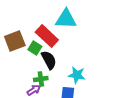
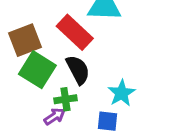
green square: (35, 48) -> (37, 70), moved, size x1.6
cyan star: (77, 75) -> (121, 93), turned 30

